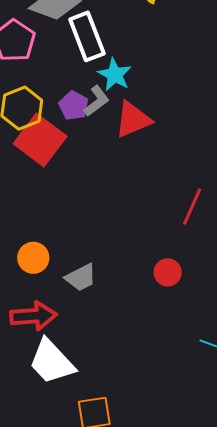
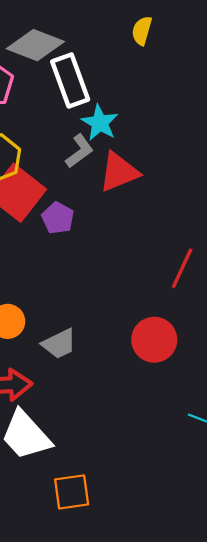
purple pentagon: (74, 106) -> (58, 218), moved
red circle: (168, 272) -> (154, 340), size x1.5

